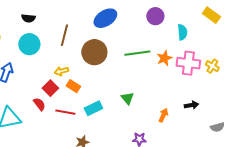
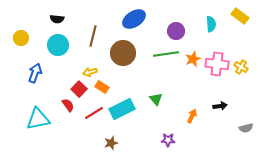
purple circle: (155, 16) -> (176, 31), moved
cyan semicircle: (182, 32) -> (211, 24), moved
cyan rectangle: (93, 108) -> (122, 109), size x1.4
red line: (65, 112) -> (94, 113), turned -42

